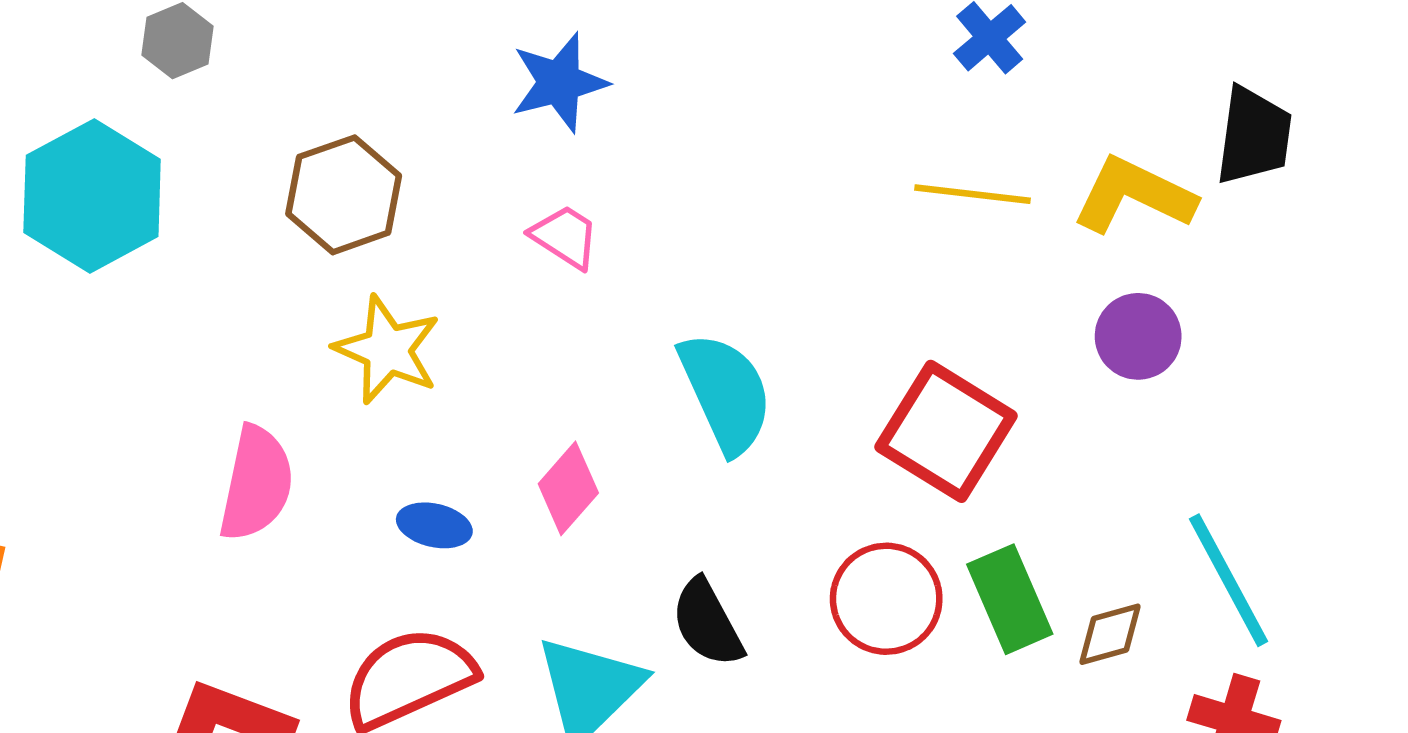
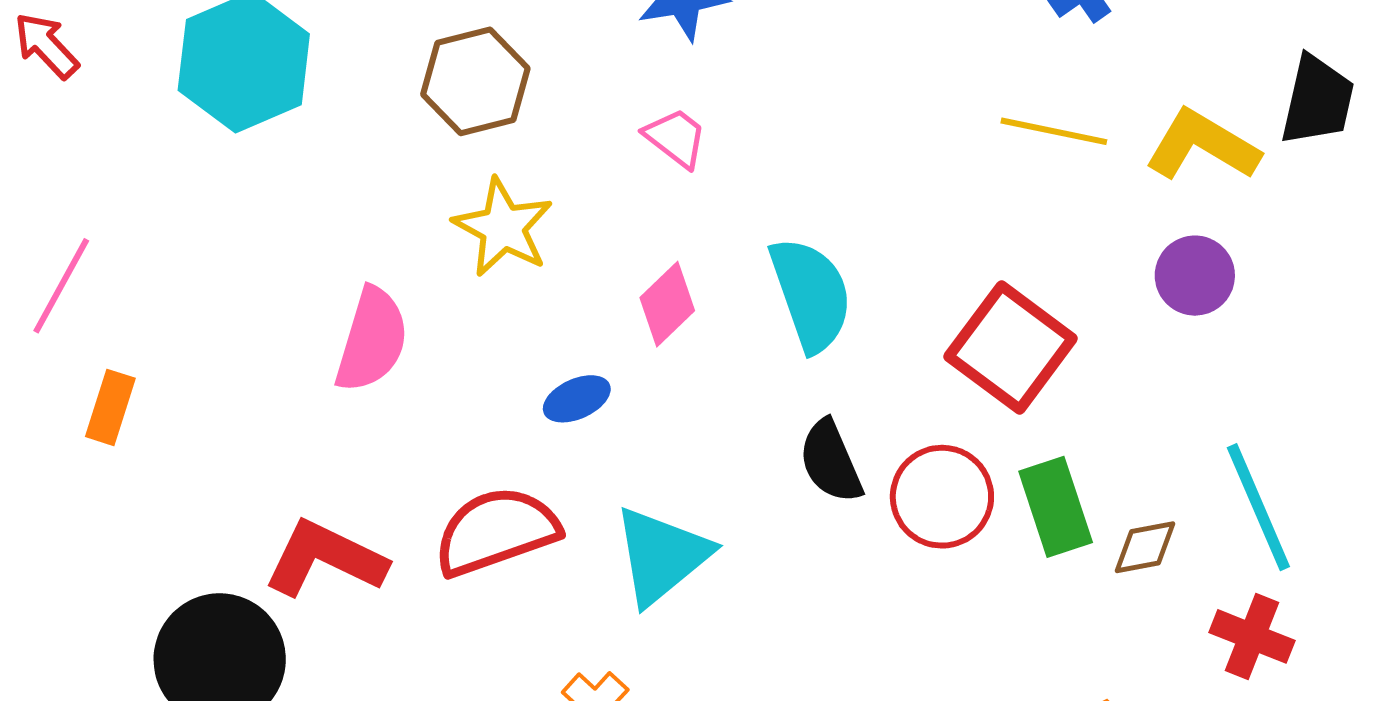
pink diamond: (568, 488) -> (667, 304), moved
blue ellipse: (434, 525) -> (577, 399), moved, turned -42
black semicircle: (707, 623) -> (831, 461), moved

